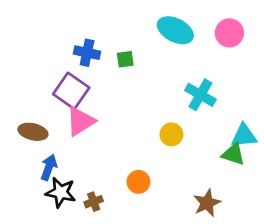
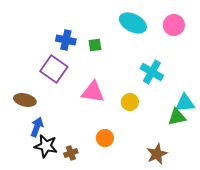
pink triangle: (80, 121) -> (93, 92), moved, turned 40
green triangle: (233, 154) -> (177, 117), turned -30

